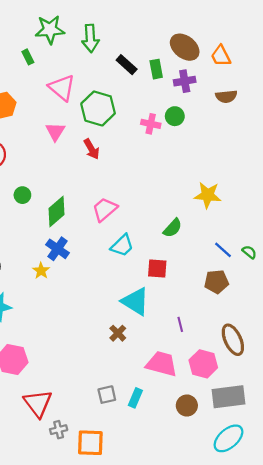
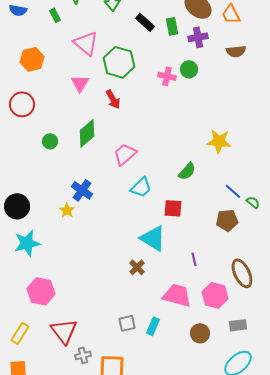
green diamond: (56, 212) -> (87, 133), moved
green semicircle: (249, 252) -> (253, 202), moved
gray rectangle: (228, 397) -> (238, 325), size x0.6

